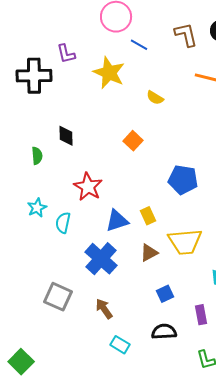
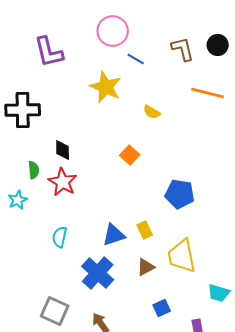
purple L-shape: (66, 54) -> (49, 52), moved, size x1.6
black cross: (34, 76) -> (23, 110), moved
red star: (88, 187) -> (63, 182), moved
cyan star: (37, 208) -> (18, 200), moved
yellow trapezoid: (185, 242) -> (182, 256), turned 84

